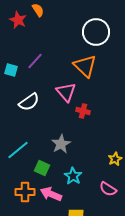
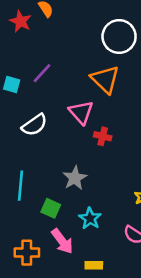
cyan line: (18, 150) -> (20, 186), turned -45
orange cross: (25, 192) -> (27, 253), moved
pink arrow: (51, 194) -> (62, 241), turned -150

